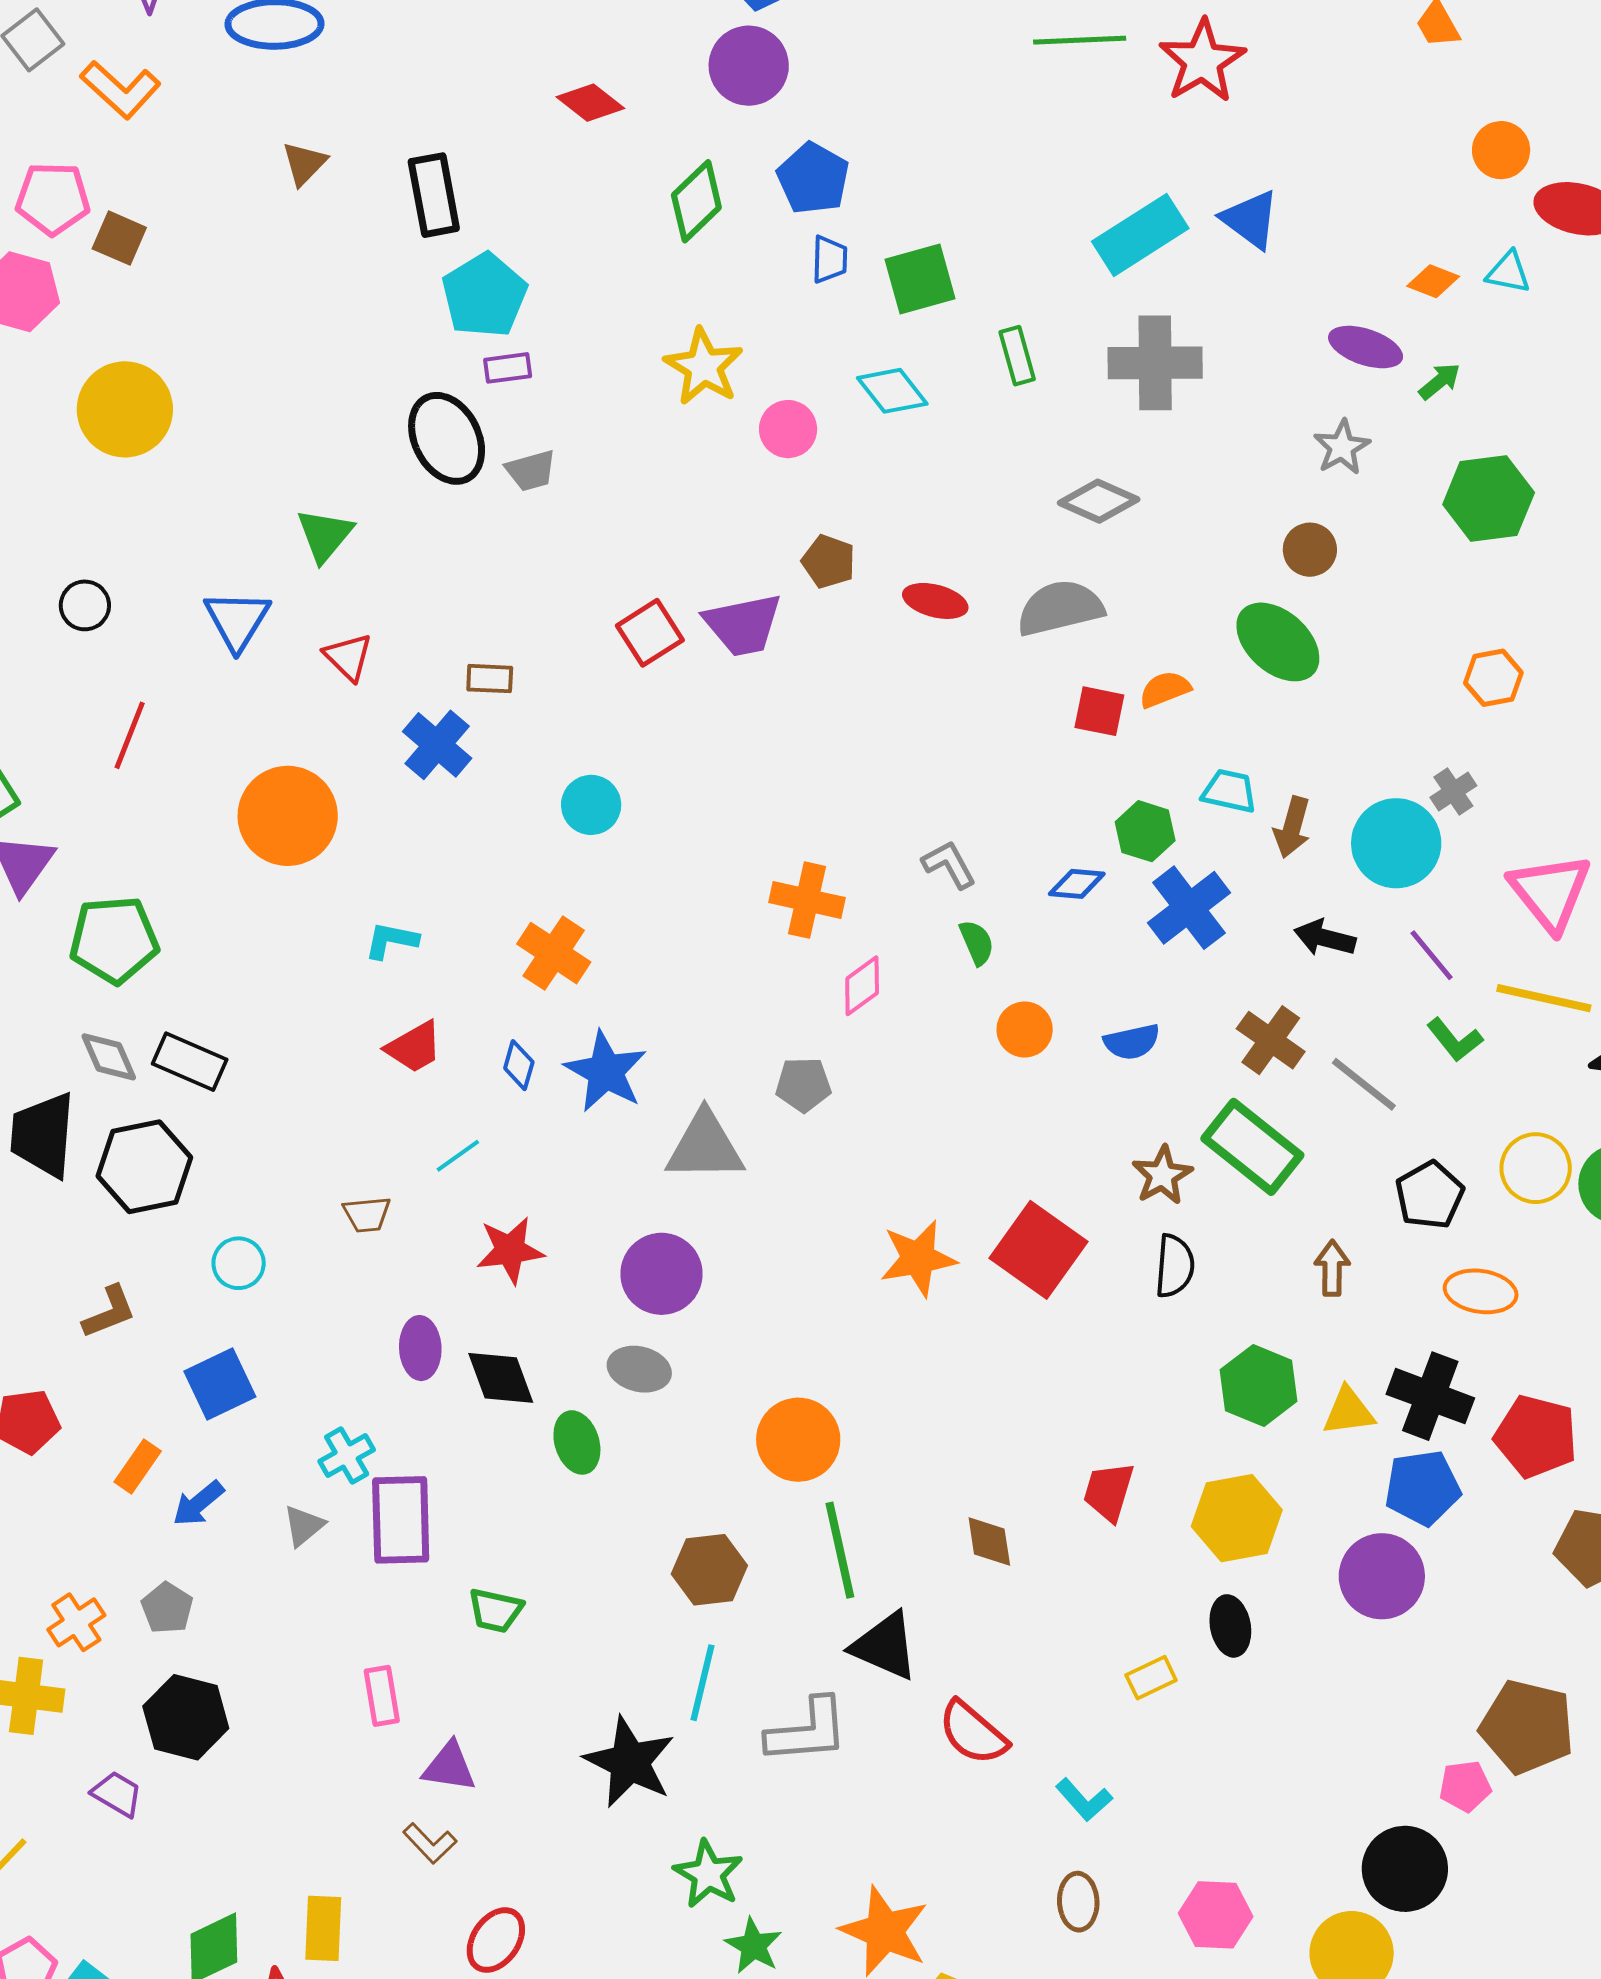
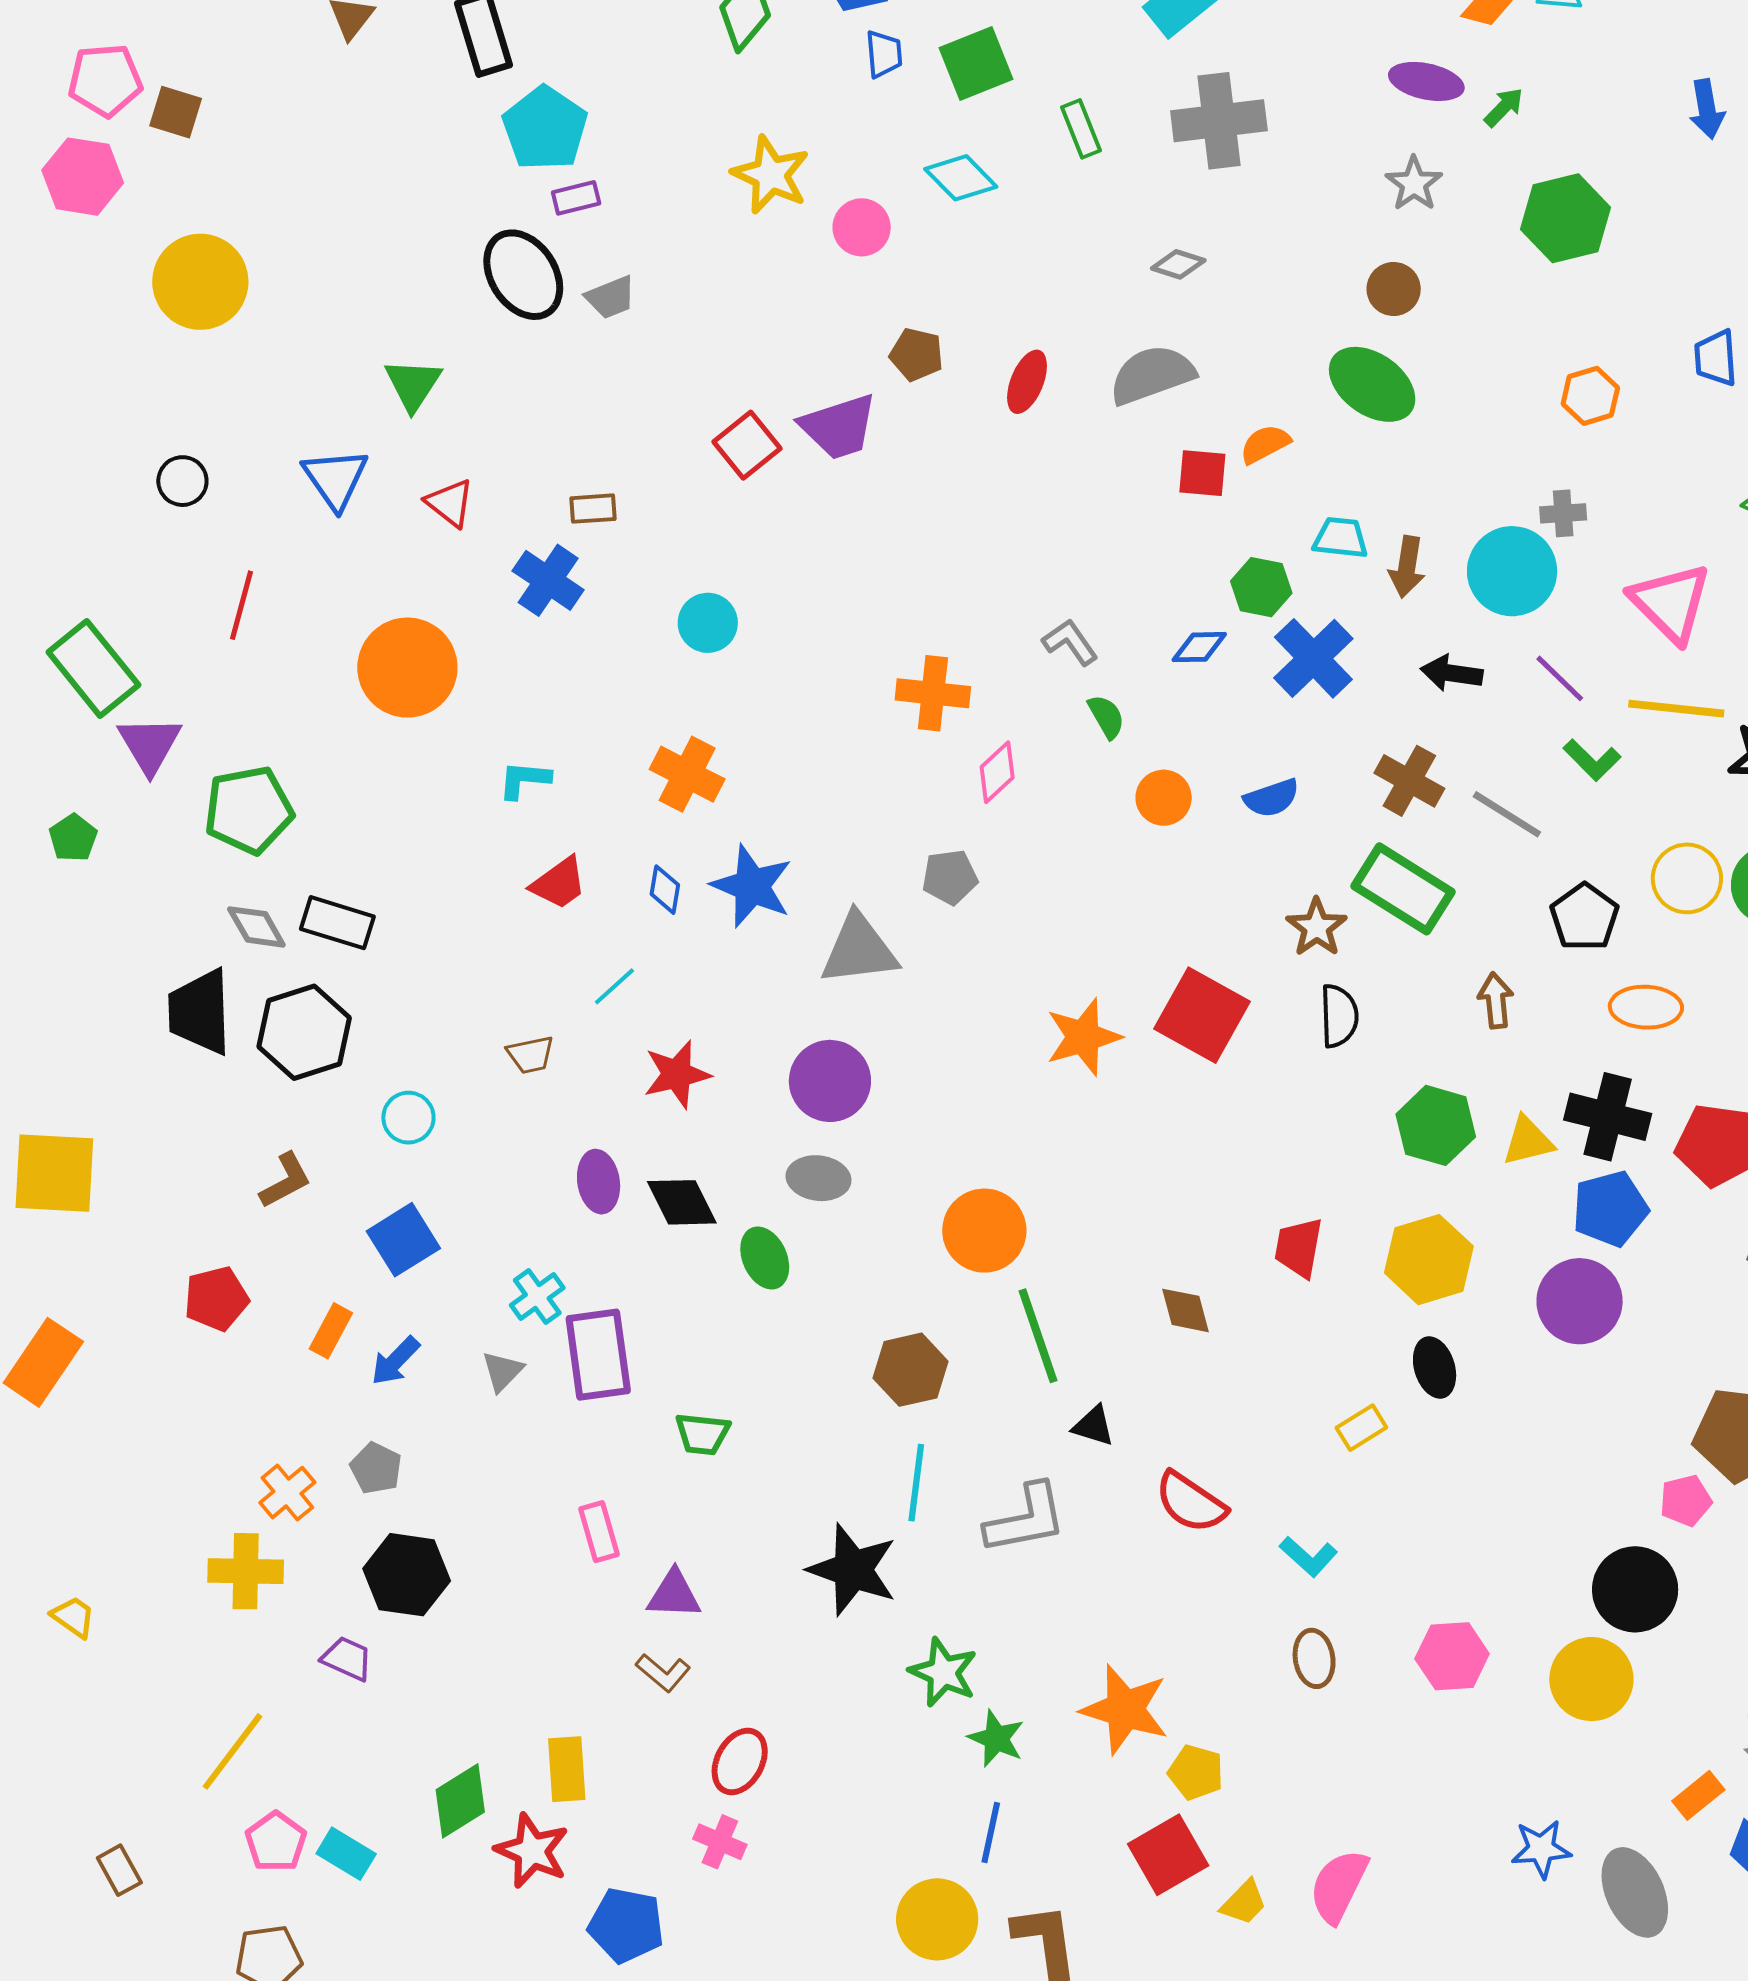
gray diamond: (1099, 501) -> (1178, 264), size x0.7
red ellipse: (935, 601) -> (1027, 382), turned -76
gray cross: (1453, 791) -> (1563, 513), turned 36
black triangle: (885, 1646) -> (1093, 1426), size x0.6

